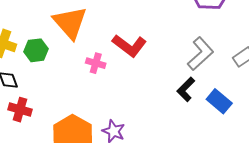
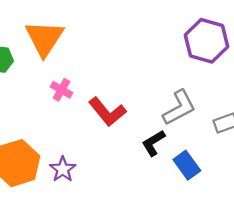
red L-shape: (129, 46) -> (107, 112), moved

